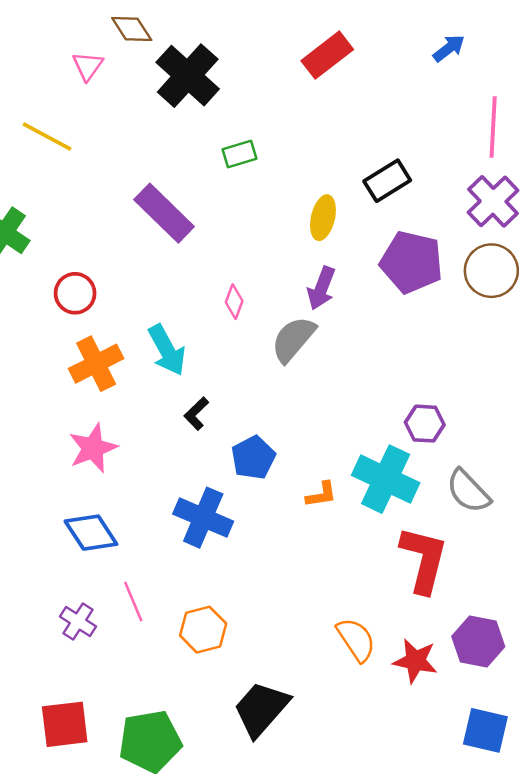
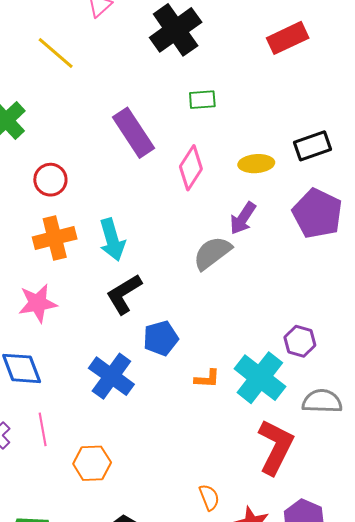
yellow ellipse: (323, 218) -> (256, 164), turned 60
pink diamond: (234, 302) -> (191, 168), moved, size x1.6
black L-shape: (196, 414) -> (124, 294), size x1.6
gray semicircle: (468, 491) -> (322, 401), turned 123
orange semicircle: (356, 640) -> (209, 497), size x0.7

